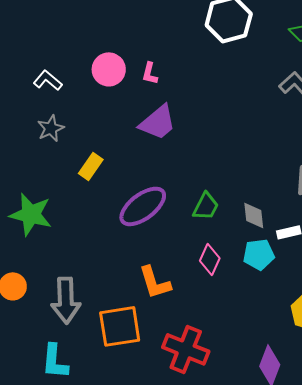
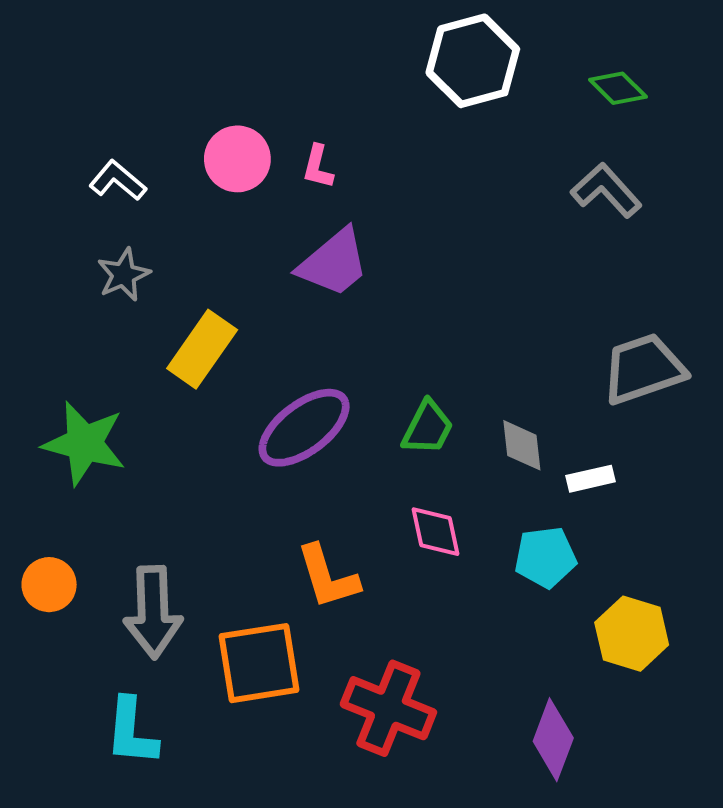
yellow rectangle: (91, 166) -> (202, 349), size x1.4
cyan pentagon: (259, 254) -> (545, 557), moved
pink diamond: (210, 259) -> (436, 532), turned -36

